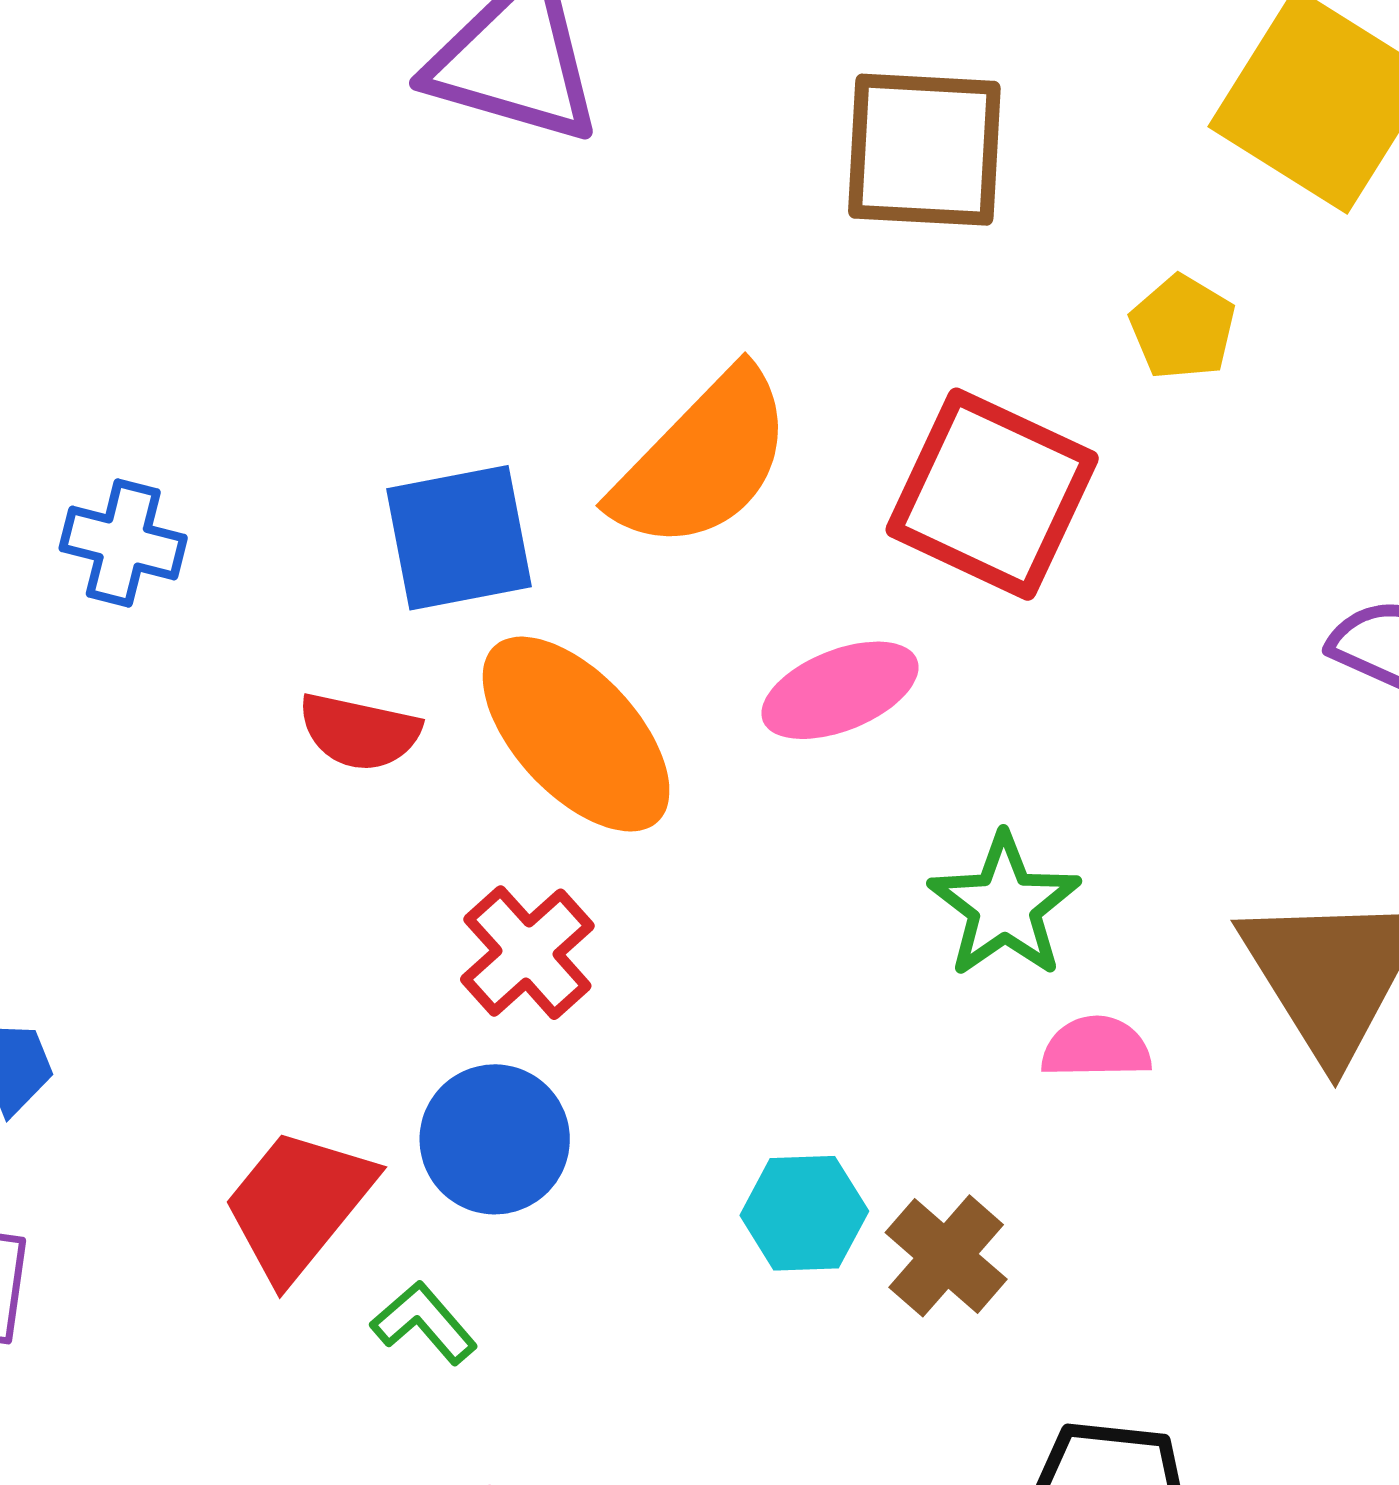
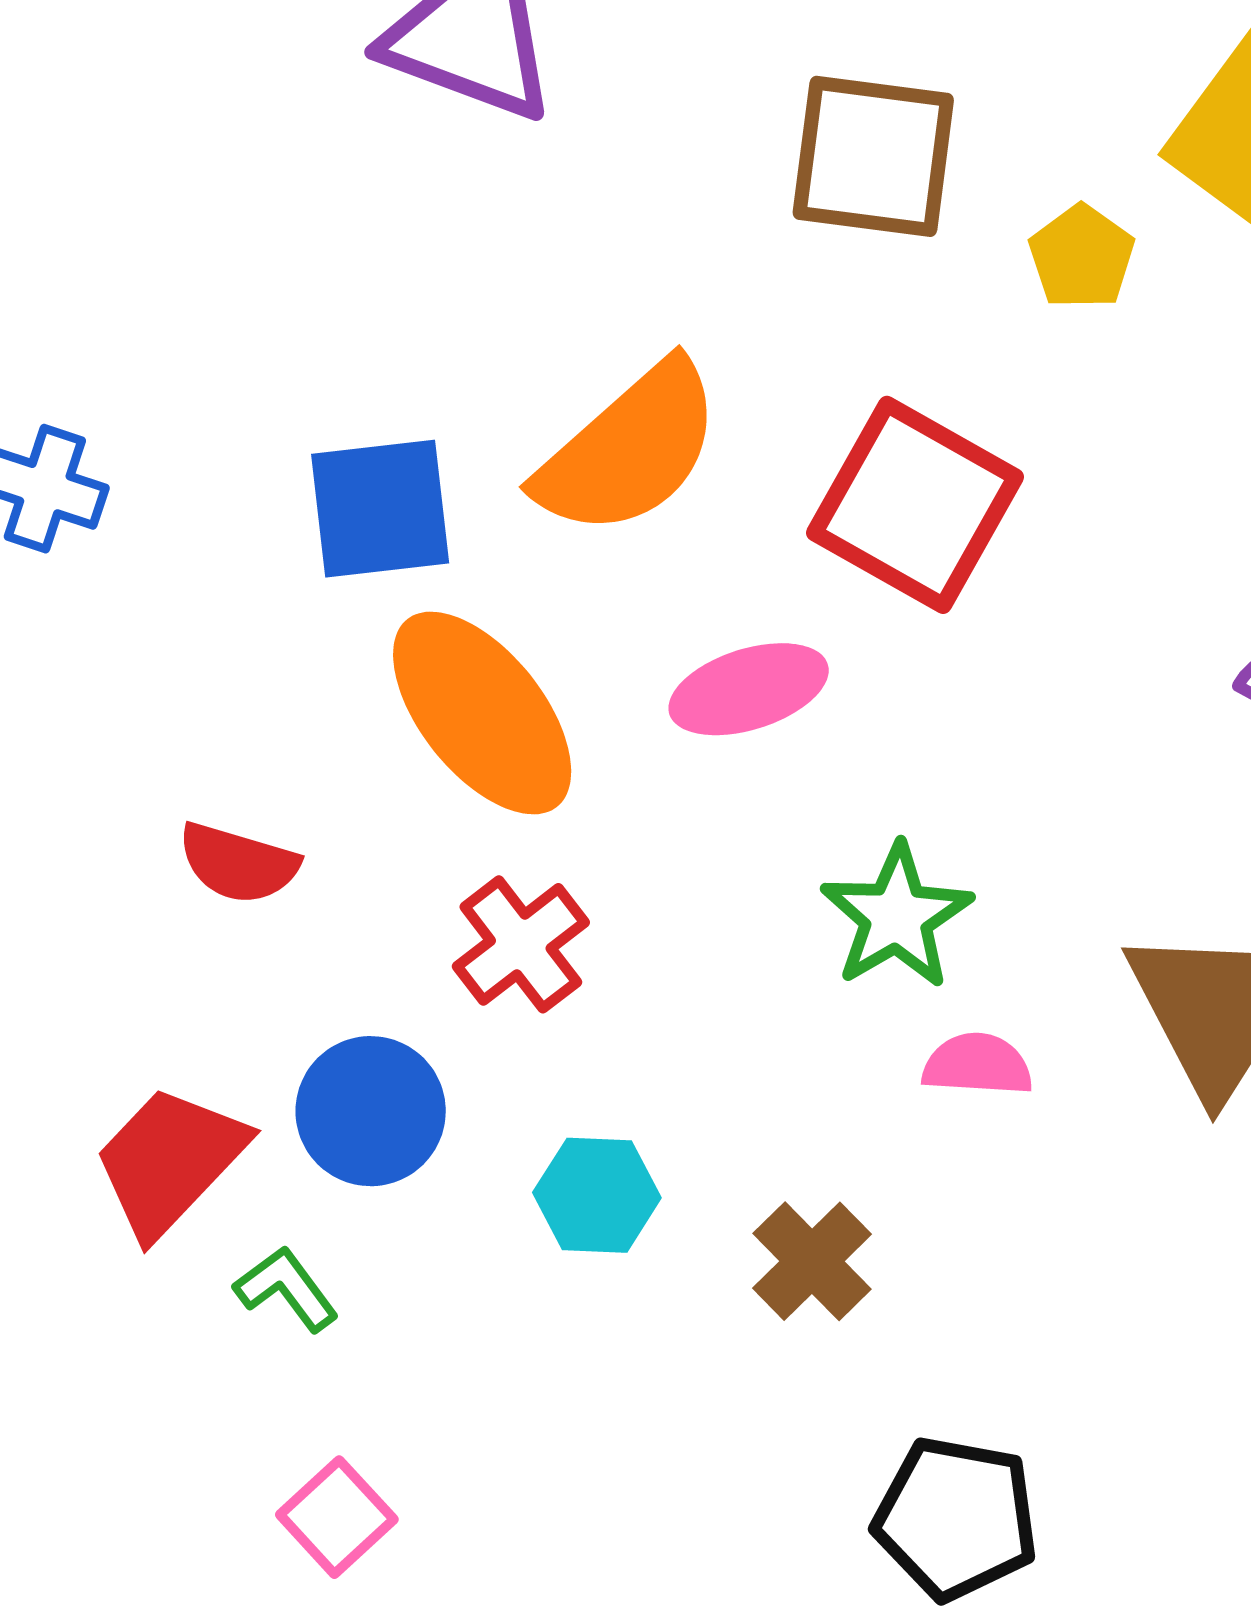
yellow pentagon: (1183, 327) -> (1082, 257), moved
red semicircle: (359, 732) -> (238, 863), moved
red cross: (527, 953) -> (521, 944), moved
cyan hexagon: (804, 1213) -> (597, 1195), moved

